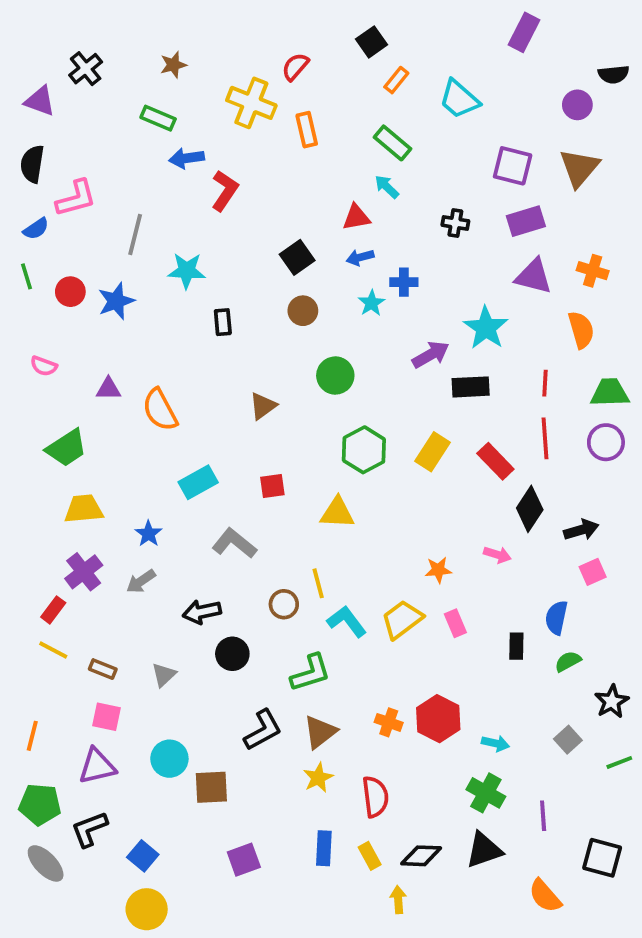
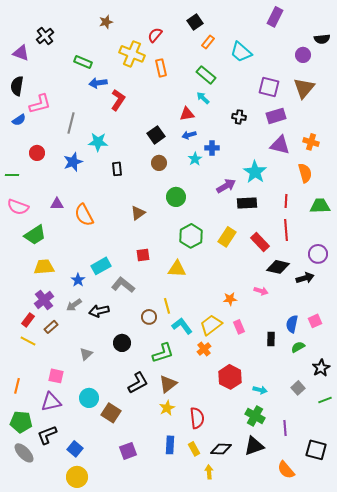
brown star: (173, 65) -> (106, 22), moved
green line: (27, 276) -> (12, 175), moved, turned -72
blue star: (116, 301) -> (73, 162), moved
pink semicircle: (44, 366) -> (18, 207), moved, size x1.5
purple circle: (606, 442) -> (318, 254), moved
cyan rectangle: (198, 482) -> (101, 266), moved
black diamond: (530, 509) -> (278, 267), turned 70
pink square: (593, 572) -> (315, 321), moved
black arrow: (202, 612) -> (99, 311), moved
brown rectangle: (103, 669) -> (51, 327), moved, turned -64
orange cross: (389, 722) -> (204, 349), moved, turned 32
brown square: (211, 787) -> (111, 413), turned 36

